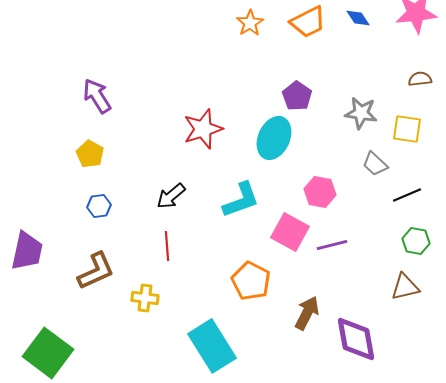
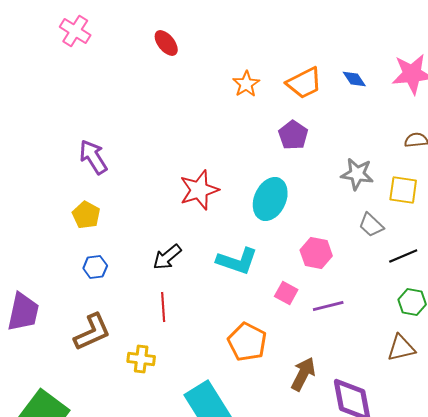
purple pentagon: (297, 96) -> (293, 135), moved
cyan L-shape: (241, 200) -> (237, 261), turned 39
pink square: (290, 232) -> (286, 293), size x0.6

